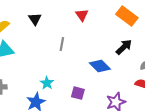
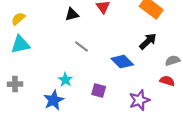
black triangle: (35, 19) -> (72, 14), moved, turned 48
gray line: (62, 44) -> (81, 47), moved, turned -64

